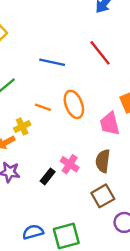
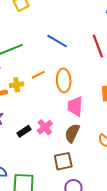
orange line: (43, 107) -> (38, 75), turned -64
pink trapezoid: (110, 124) -> (75, 106), moved

